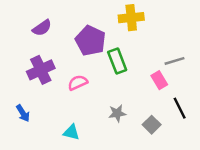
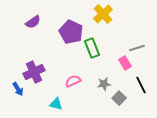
yellow cross: (131, 18) -> (103, 14), turned -36
purple cross: (41, 70) -> (34, 72), moved
pink semicircle: (78, 83) -> (73, 81), moved
gray star: (117, 113) -> (104, 84), moved

